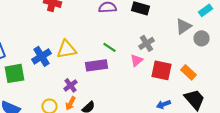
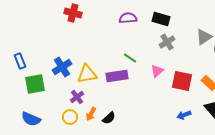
gray cross: (146, 43) -> (167, 42), moved
yellow triangle: (66, 49) -> (87, 74), moved
purple cross: (70, 85) -> (77, 97), moved

